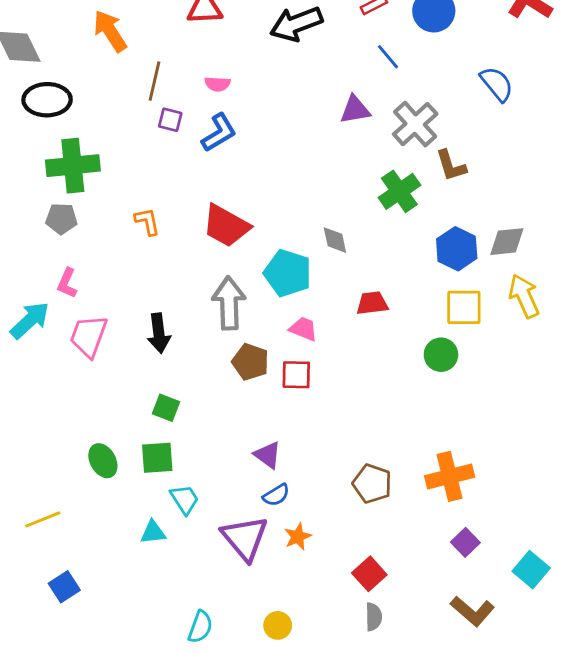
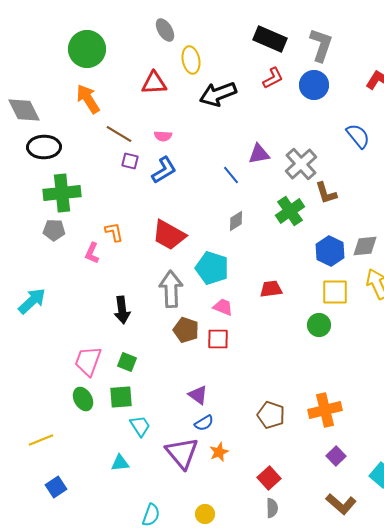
blue line: (388, 57) -> (231, 175), moved
brown line: (154, 81) -> (119, 134), turned -72
gray diamond: (335, 240) -> (236, 221), moved, turned 70
pink L-shape: (67, 283) -> (92, 253), moved
pink trapezoid: (89, 336) -> (88, 361), moved
cyan triangle: (153, 532) -> (120, 463), moved

